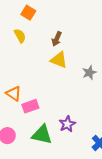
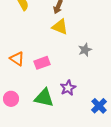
gray star: (89, 73) -> (85, 50), moved
pink rectangle: (30, 106) -> (42, 63), moved

